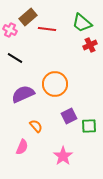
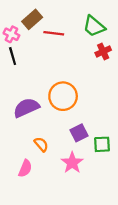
black line: (15, 58) -> (13, 56), moved, turned 42
pink star: (63, 156) -> (72, 163), moved

